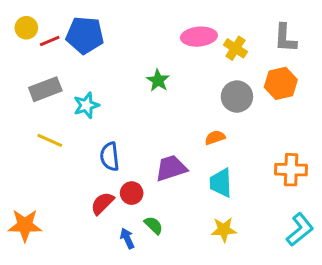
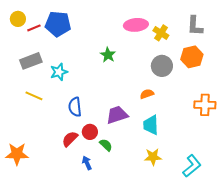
orange cross: (291, 170) -> (205, 105), moved
green semicircle: (154, 225) -> (106, 145), moved
cyan L-shape: (300, 230) -> (192, 166), moved

